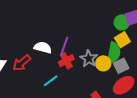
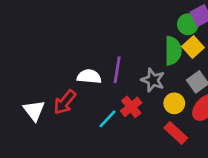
green semicircle: (114, 53) -> (173, 51), moved
red cross: (66, 61) -> (131, 107), moved
yellow circle: (103, 63) -> (174, 103), moved

